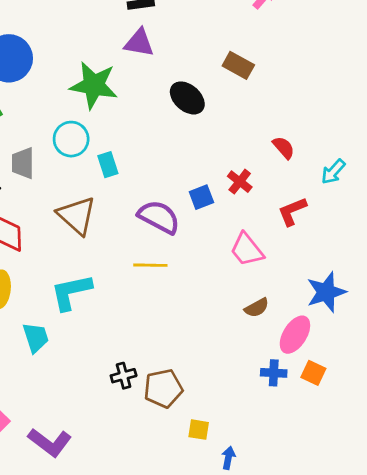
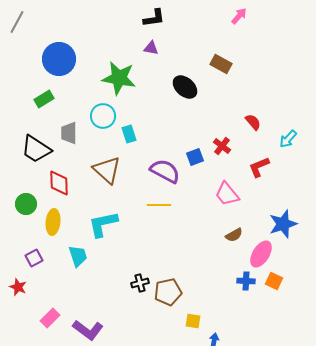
purple triangle: (139, 43) -> (151, 48), size x0.7

